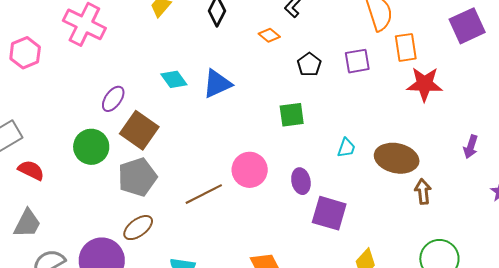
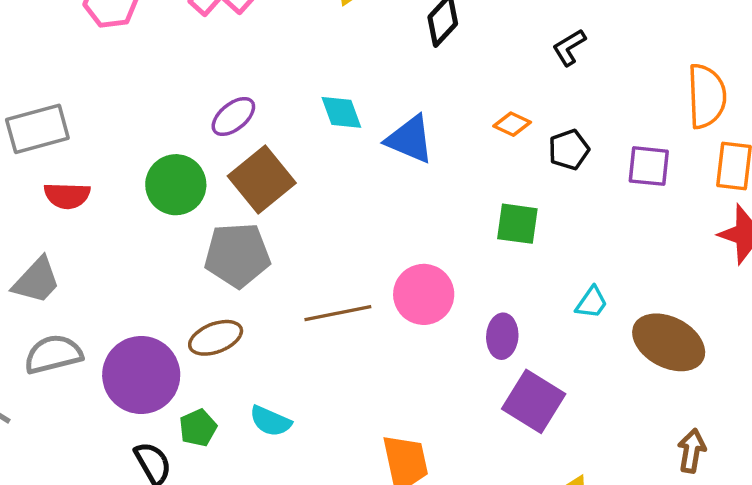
orange diamond: (269, 35) -> (512, 124), moved, turned -30
blue triangle: (217, 84) -> (410, 139), turned 32
red semicircle: (31, 170) -> (67, 196), turned 140
brown arrow: (423, 192) -> (692, 451), moved

